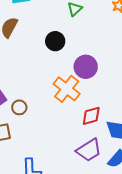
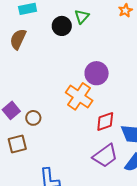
black circle: (55, 41) -> (62, 26), moved

